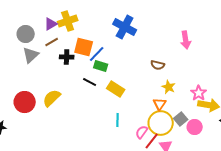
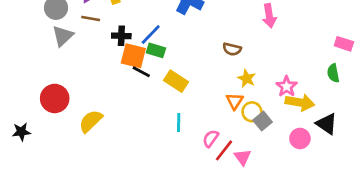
brown line: (52, 42) -> (91, 18), turned 40
orange square: (84, 47) -> (133, 56), moved
black cross: (67, 57) -> (121, 36), moved
yellow semicircle: (52, 98) -> (91, 121), moved
yellow circle: (161, 123) -> (252, 112), moved, size x0.6
pink circle: (195, 127) -> (300, 138), moved

